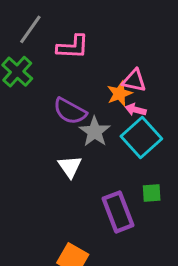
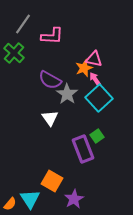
pink arrow: (136, 110) -> (95, 79), turned 40
green square: (152, 193) -> (97, 136), moved, turned -32

